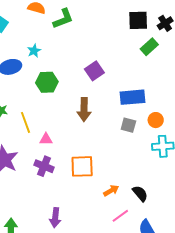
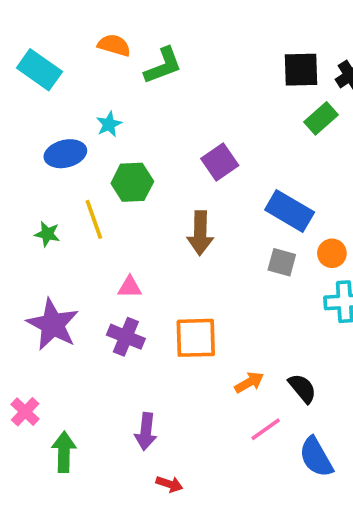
blue rectangle: (132, 97) -> (290, 211), turned 35
yellow line: (26, 122) -> (94, 219), moved

